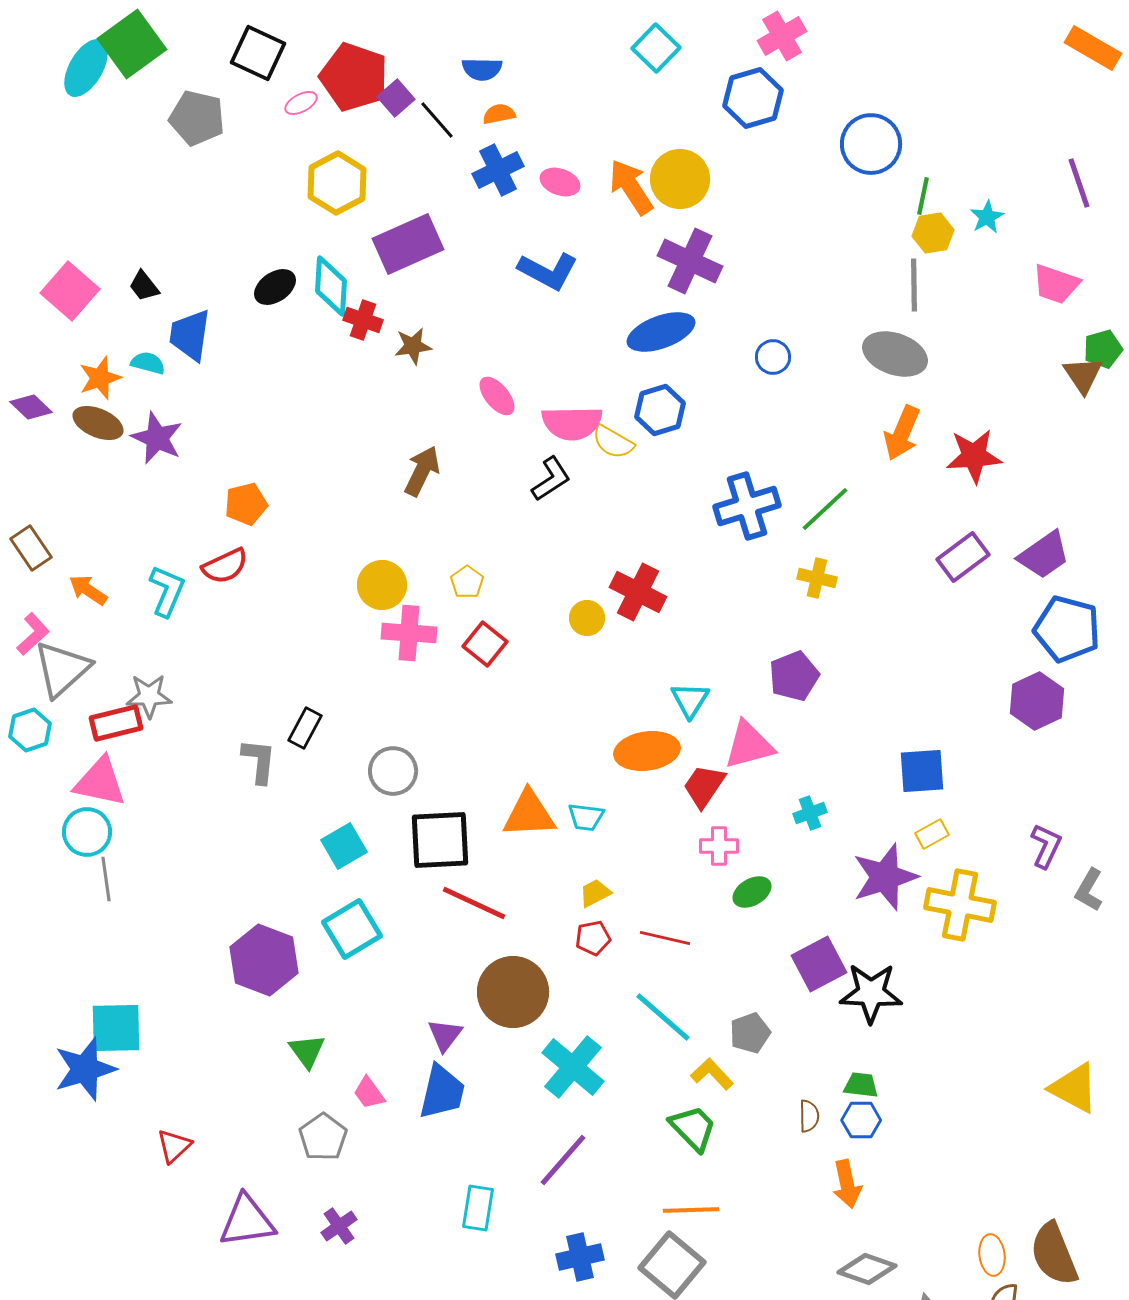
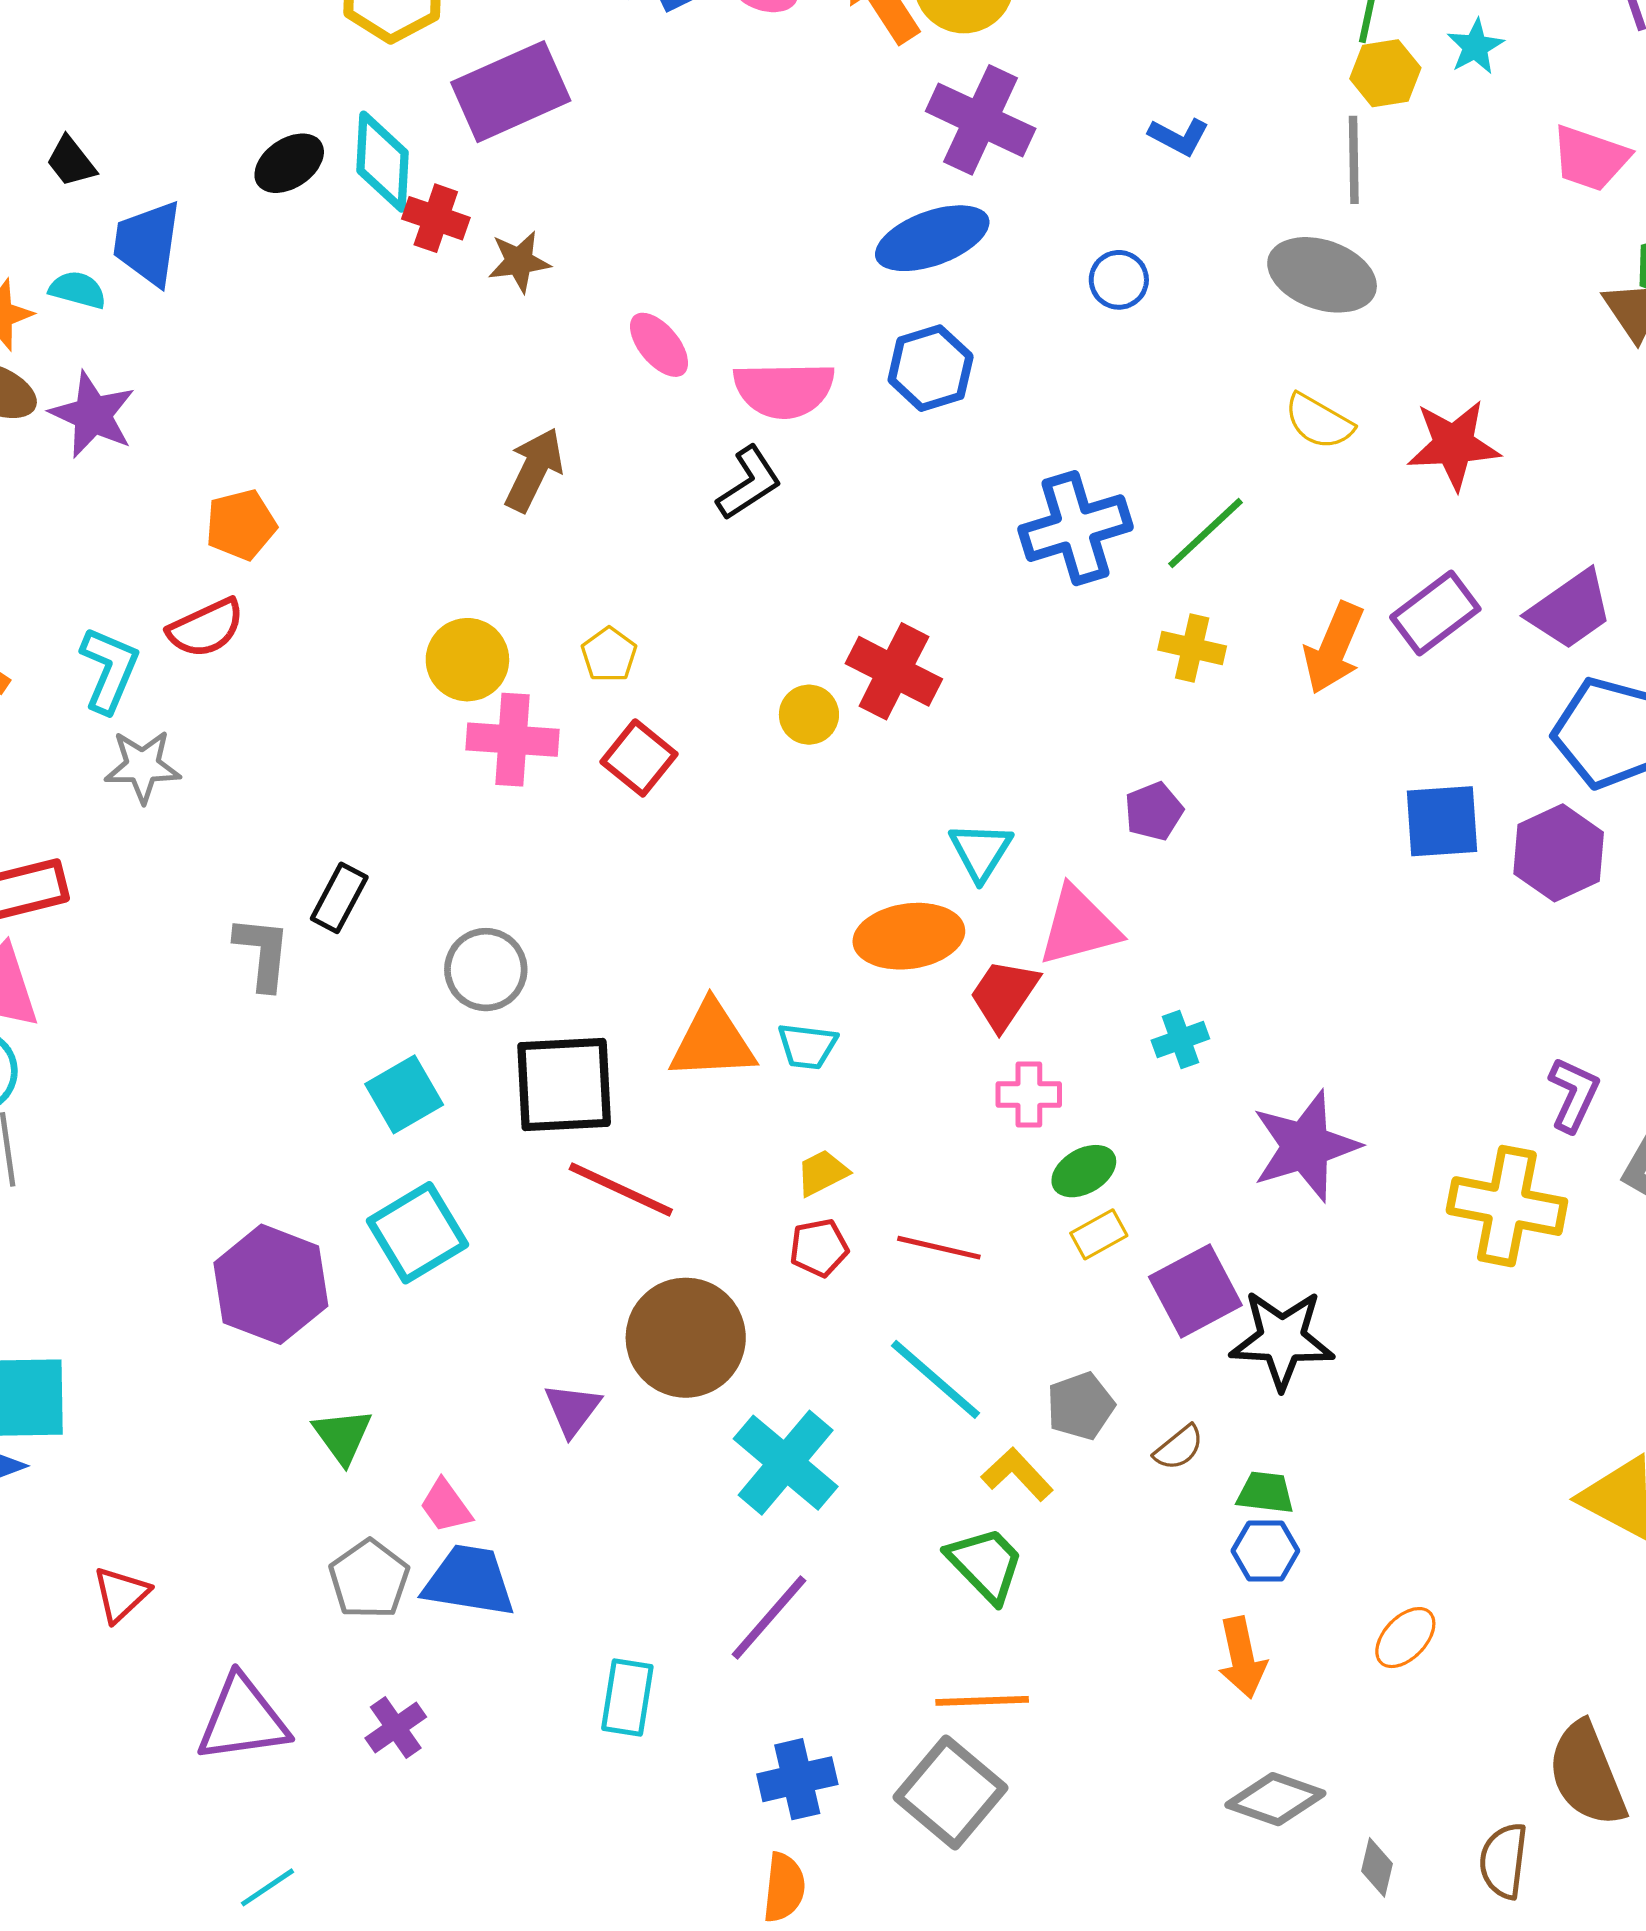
blue L-shape: (548, 271) -> (1179, 137), moved, size x0.6
orange arrow: (902, 433) -> (1334, 648), moved
yellow semicircle: (613, 442) -> (1319, 421), moved
purple pentagon: (794, 676) -> (1154, 811), size x0.7
gray star: (149, 696) -> (143, 766), moved
blue square: (922, 771) -> (1442, 821), moved
yellow rectangle: (932, 834) -> (1099, 1234), moved
yellow cross: (960, 905) -> (1507, 1206), moved
blue trapezoid: (442, 1092) -> (469, 1581), moved, turned -94
brown semicircle: (809, 1116) -> (1179, 1448), moved, turned 52
orange ellipse: (992, 1255) -> (1405, 1638), moved, turned 51

